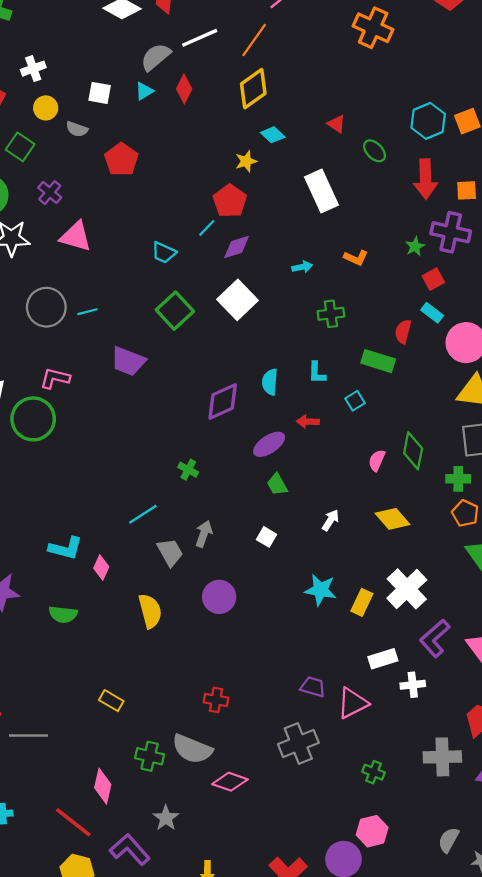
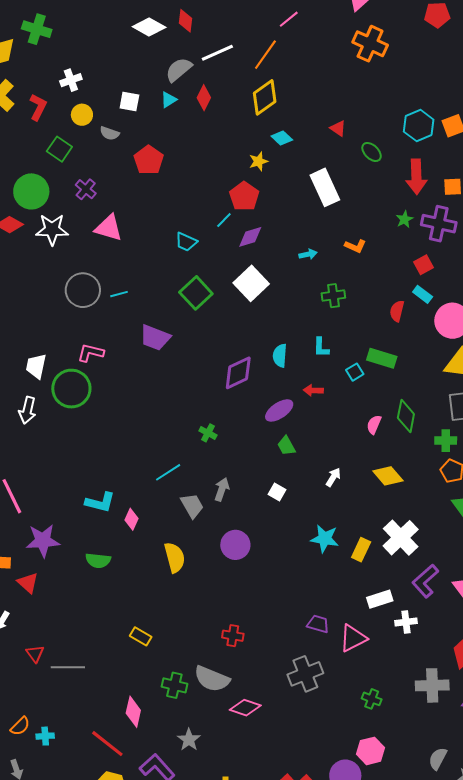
green star: (415, 246) -> (404, 219), moved
green rectangle: (378, 361) -> (382, 358), moved

